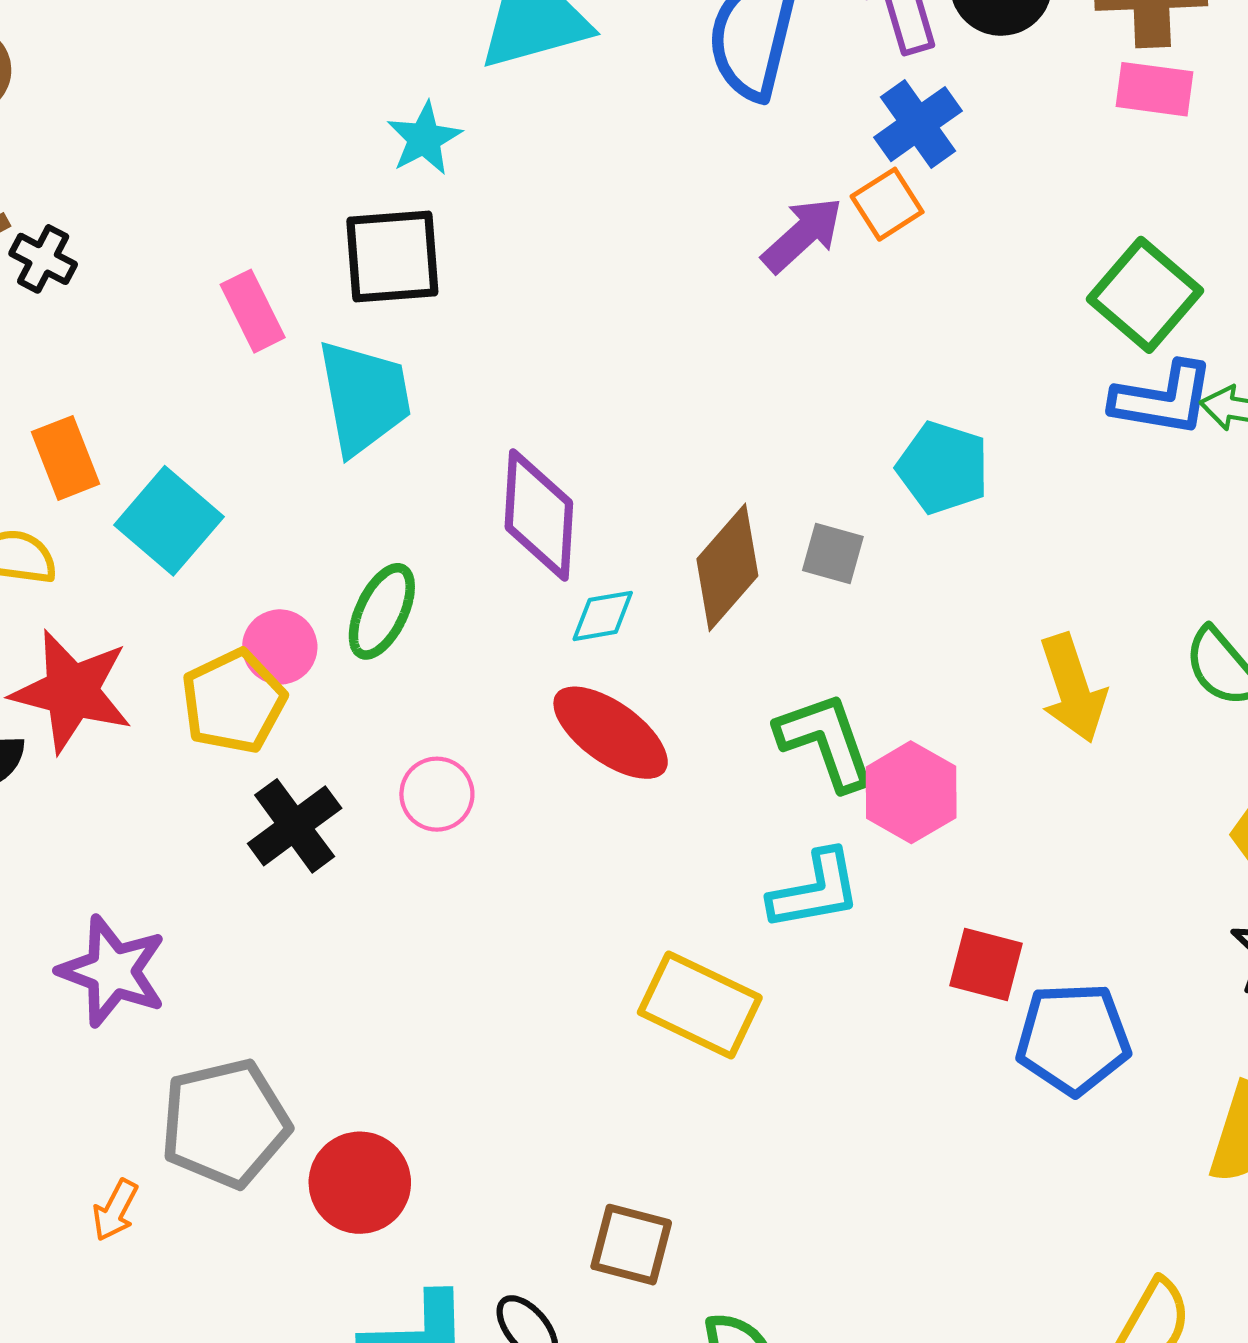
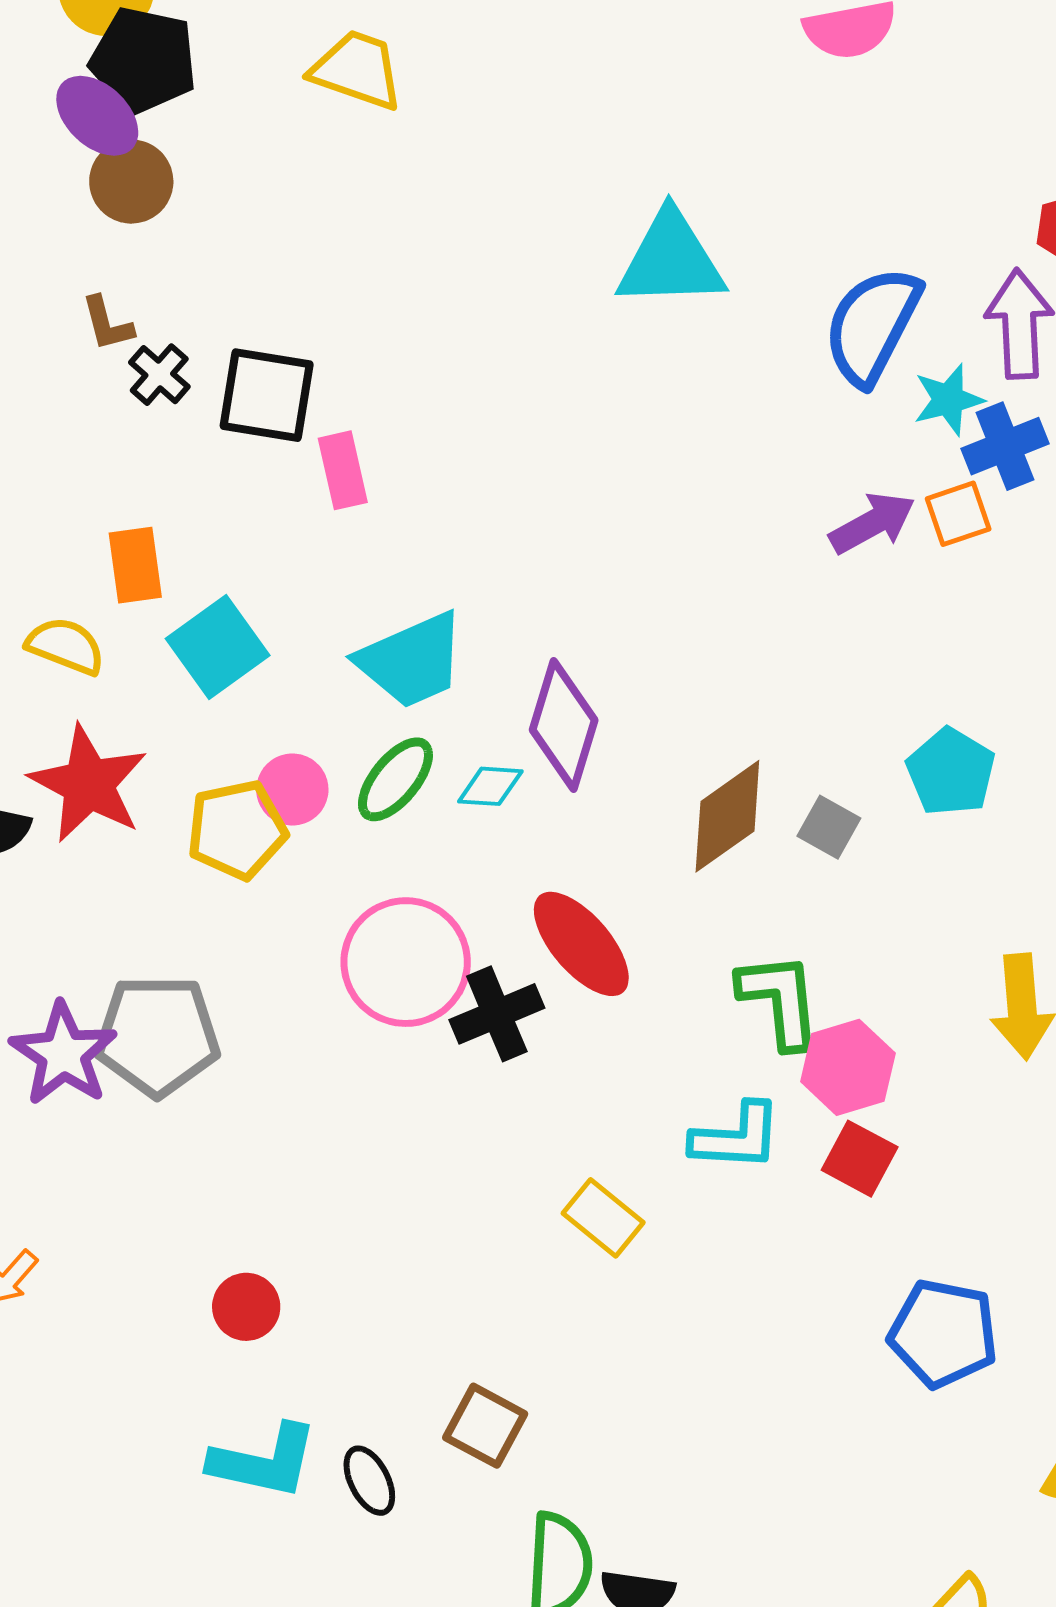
cyan star: (424, 139) -> (948, 400), moved
black square: (392, 256) -> (267, 395), moved
cyan trapezoid: (364, 397) -> (411, 660), moved, turned 63
cyan diamond: (603, 616) -> (490, 786), moved
pink circle: (437, 794) -> (406, 962), size x1.8
black cross: (295, 826) -> (497, 1014), moved
red square: (986, 964) -> (860, 1159), moved
yellow rectangle: (700, 1005) -> (603, 1218), size x0.7
gray pentagon: (225, 1123) -> (157, 1036), moved
red circle: (360, 1183) -> (246, 1307), size x0.7

